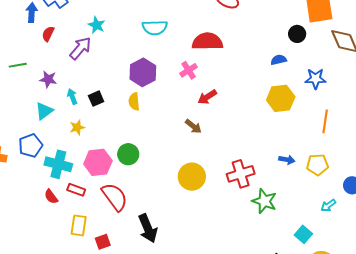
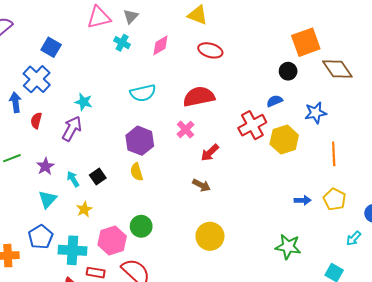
purple star: (48, 79) -> (45, 166), turned -30
yellow pentagon: (317, 165) -> (335, 199), turned -30
red cross: (241, 174) -> (252, 125), moved

